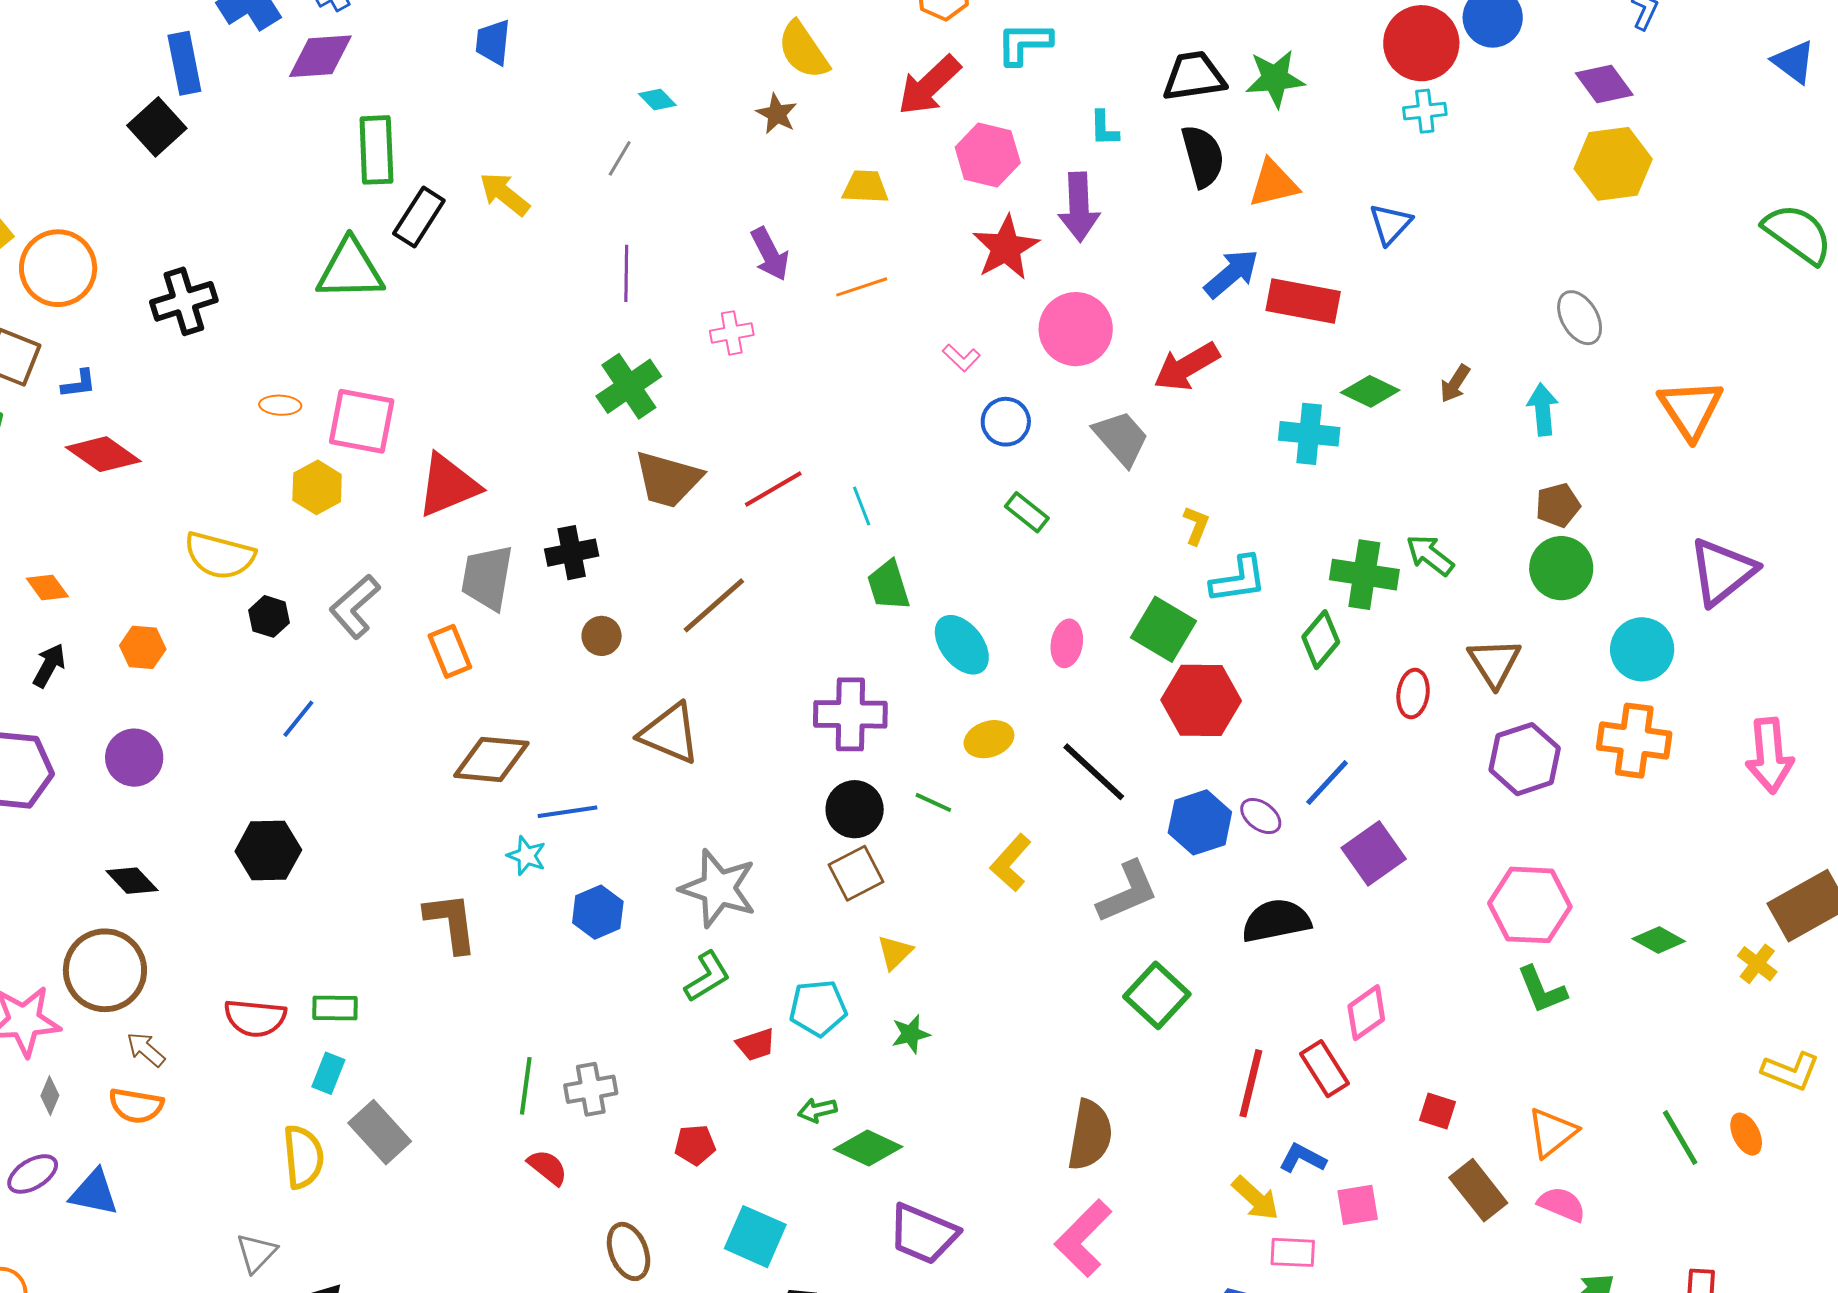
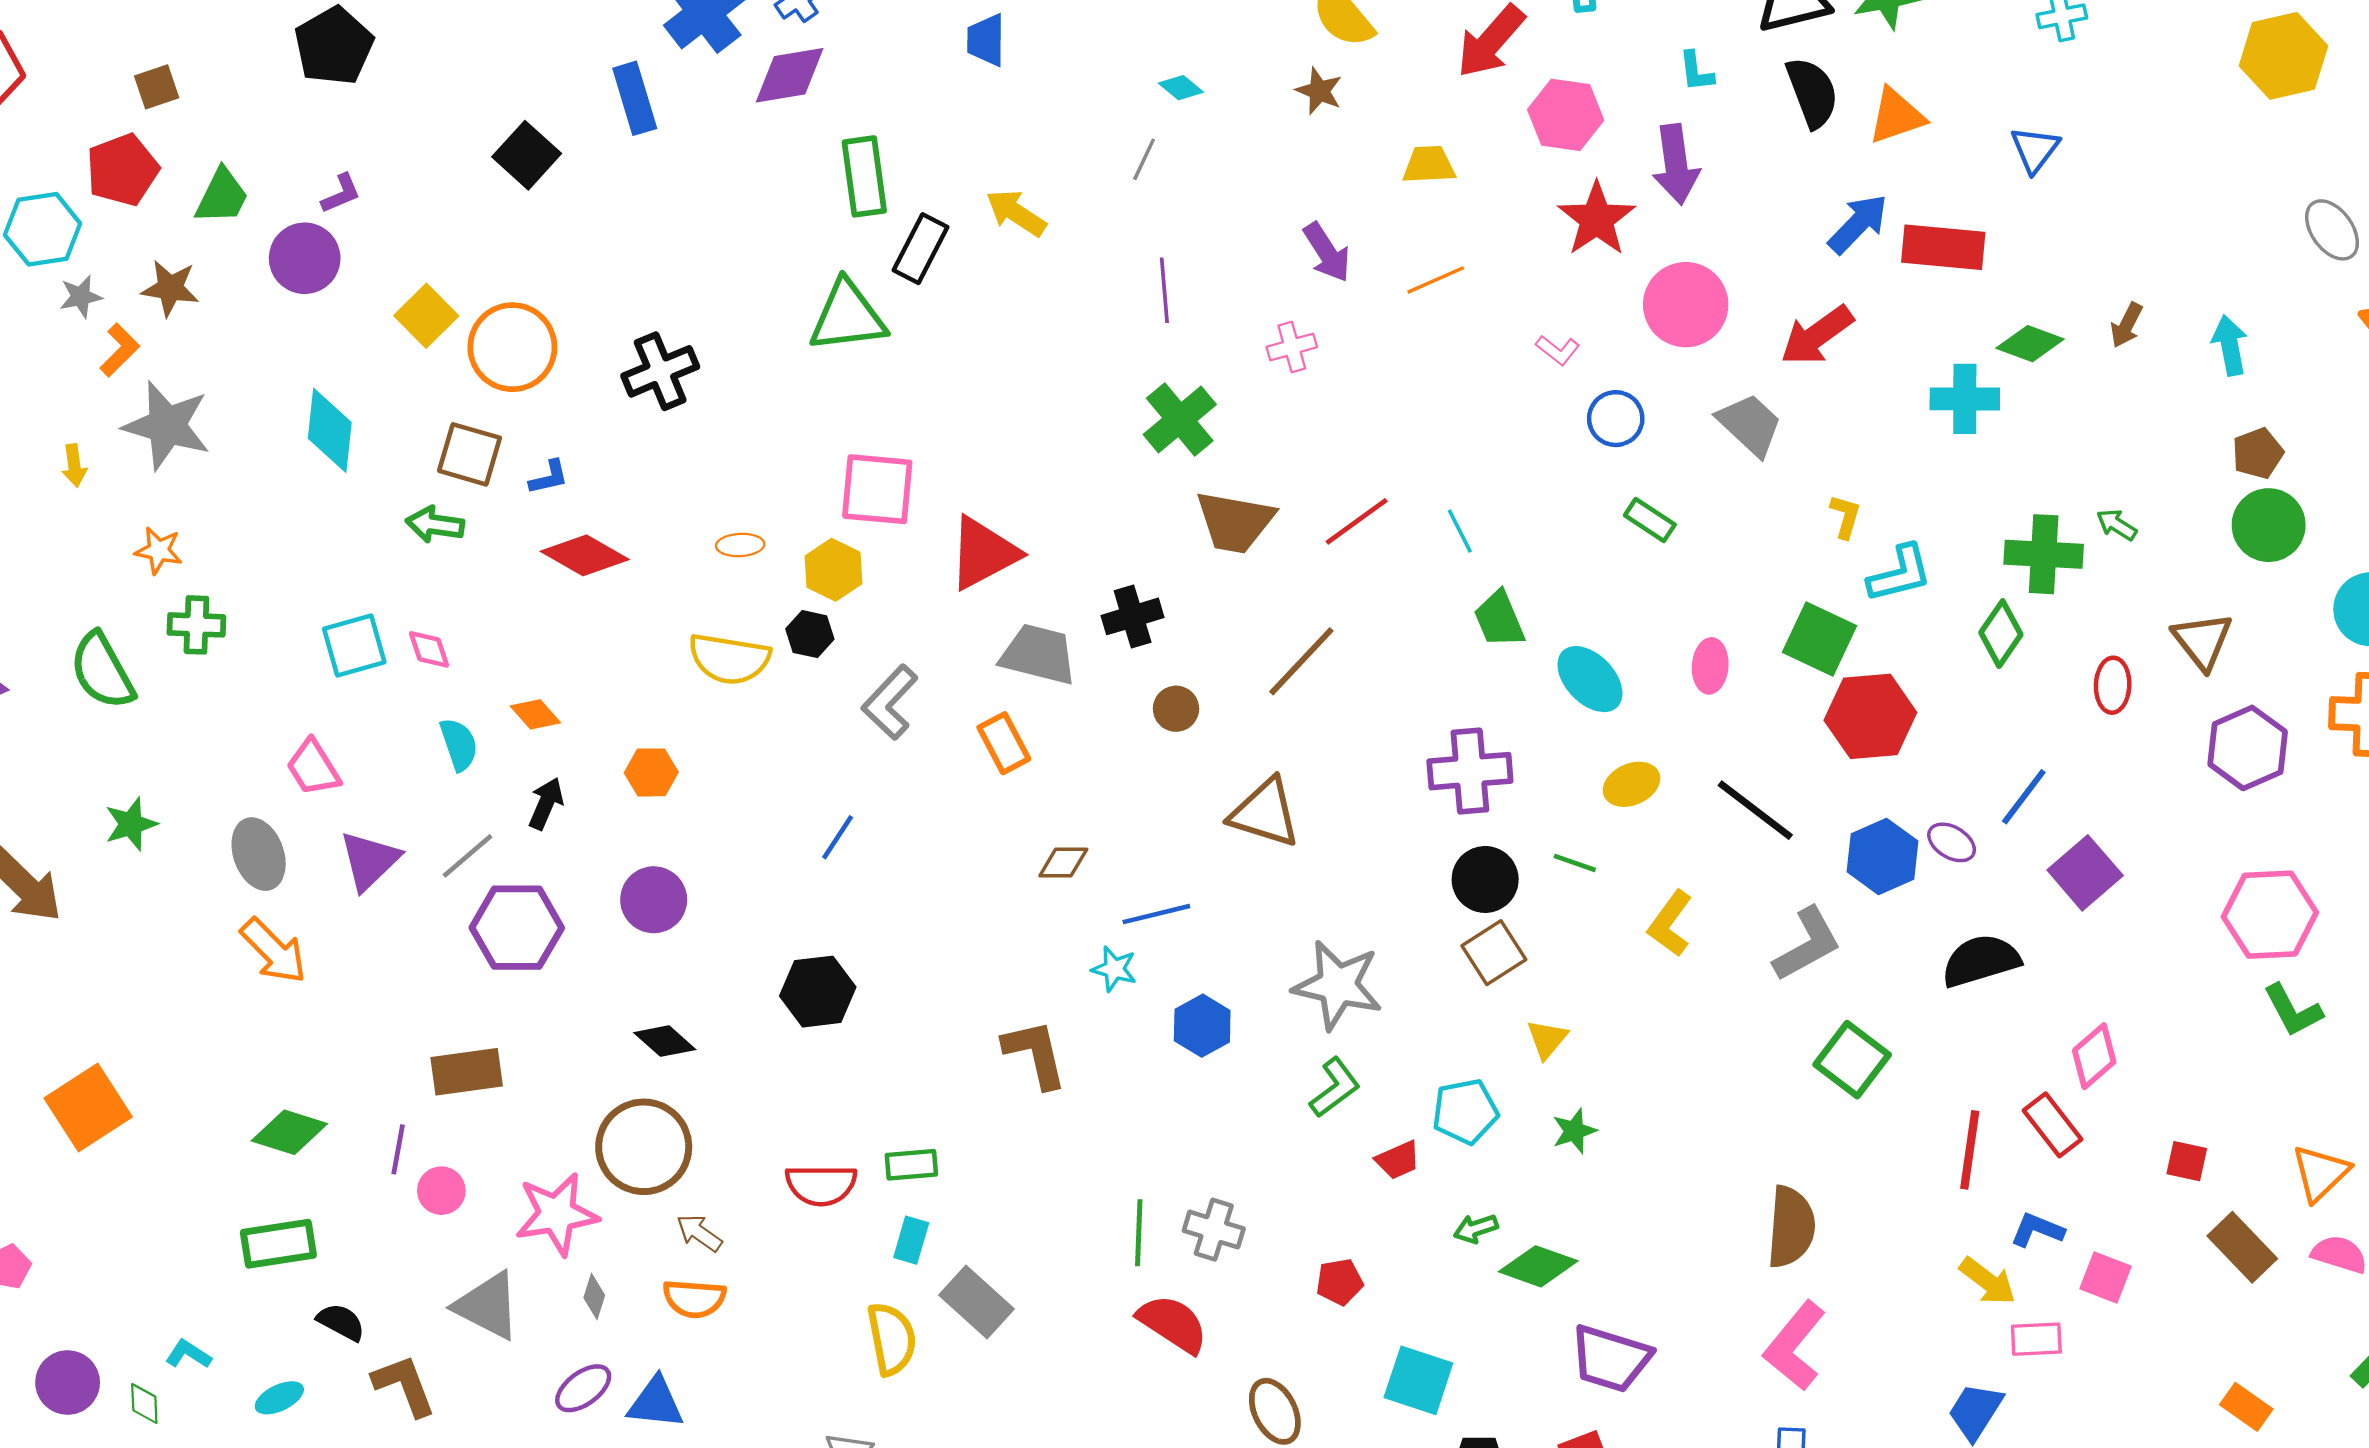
black square: (157, 127) -> (527, 155), moved
gray ellipse: (1580, 318) -> (2332, 230), moved
orange ellipse: (280, 405) -> (740, 545), moved
green arrow: (1430, 555) -> (2117, 525), size x0.7
gray trapezoid: (487, 578) -> (1038, 654), turned 100
black hexagon: (269, 616) -> (810, 634), moved
brown diamond: (491, 759) -> (1063, 862), size x0.6
gray cross: (591, 1089) -> (1214, 1230), turned 33
red semicircle: (548, 1167) -> (1173, 1324), size x1.5
pink square: (1358, 1205) -> (2106, 1278), turned 36

